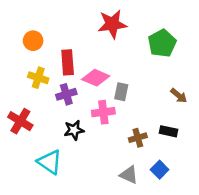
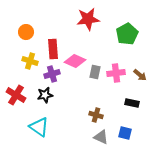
pink cross: (103, 112) -> (116, 73), moved
black star: (74, 130) -> (45, 95), moved
brown cross: (138, 138) -> (96, 115), moved, turned 32
blue square: (160, 170) -> (125, 133), turned -32

